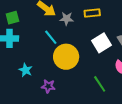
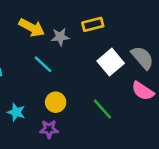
yellow circle: (66, 57) -> (56, 102), moved, size x0.6
green line: (100, 84) -> (103, 109), moved

